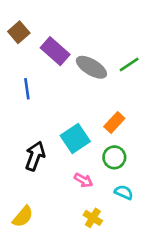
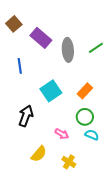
gray ellipse: (91, 67) -> (68, 50), turned 55
cyan square: (75, 139) -> (51, 91), moved
cyan semicircle: (124, 192) -> (92, 135), moved
yellow semicircle: (23, 217) -> (39, 154), moved

